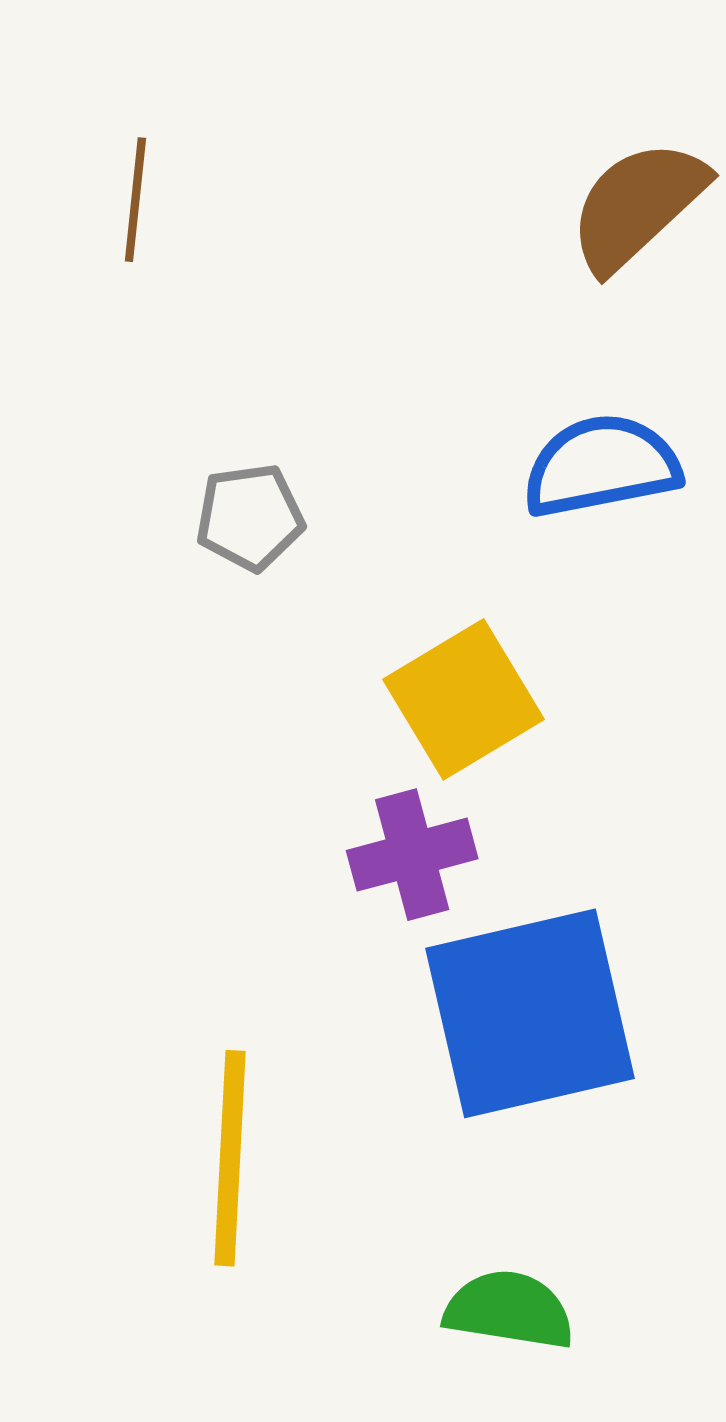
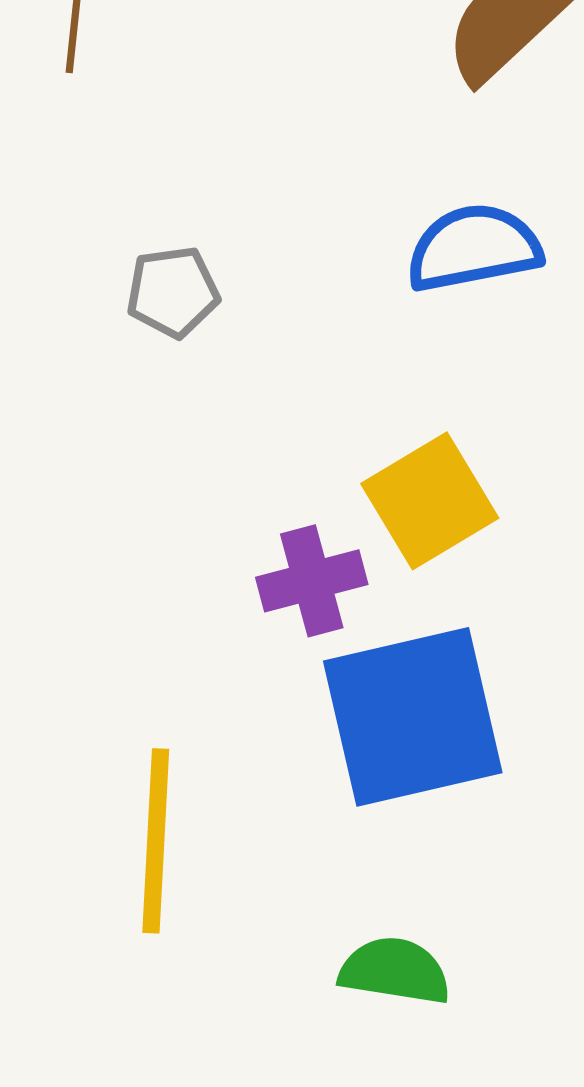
yellow square: (463, 699) -> (430, 501), moved

